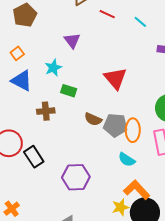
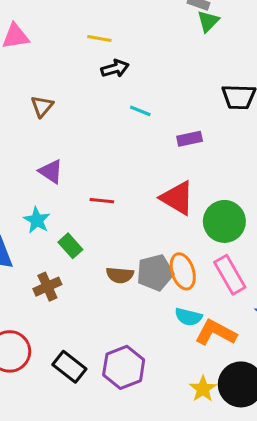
red line: (107, 14) -> (102, 201), moved
red triangle: (115, 78) -> (177, 198), moved
green rectangle: (69, 91) -> (70, 246), turned 49
black rectangle: (34, 157) -> (69, 367), moved
orange L-shape: (137, 190) -> (216, 333), moved

